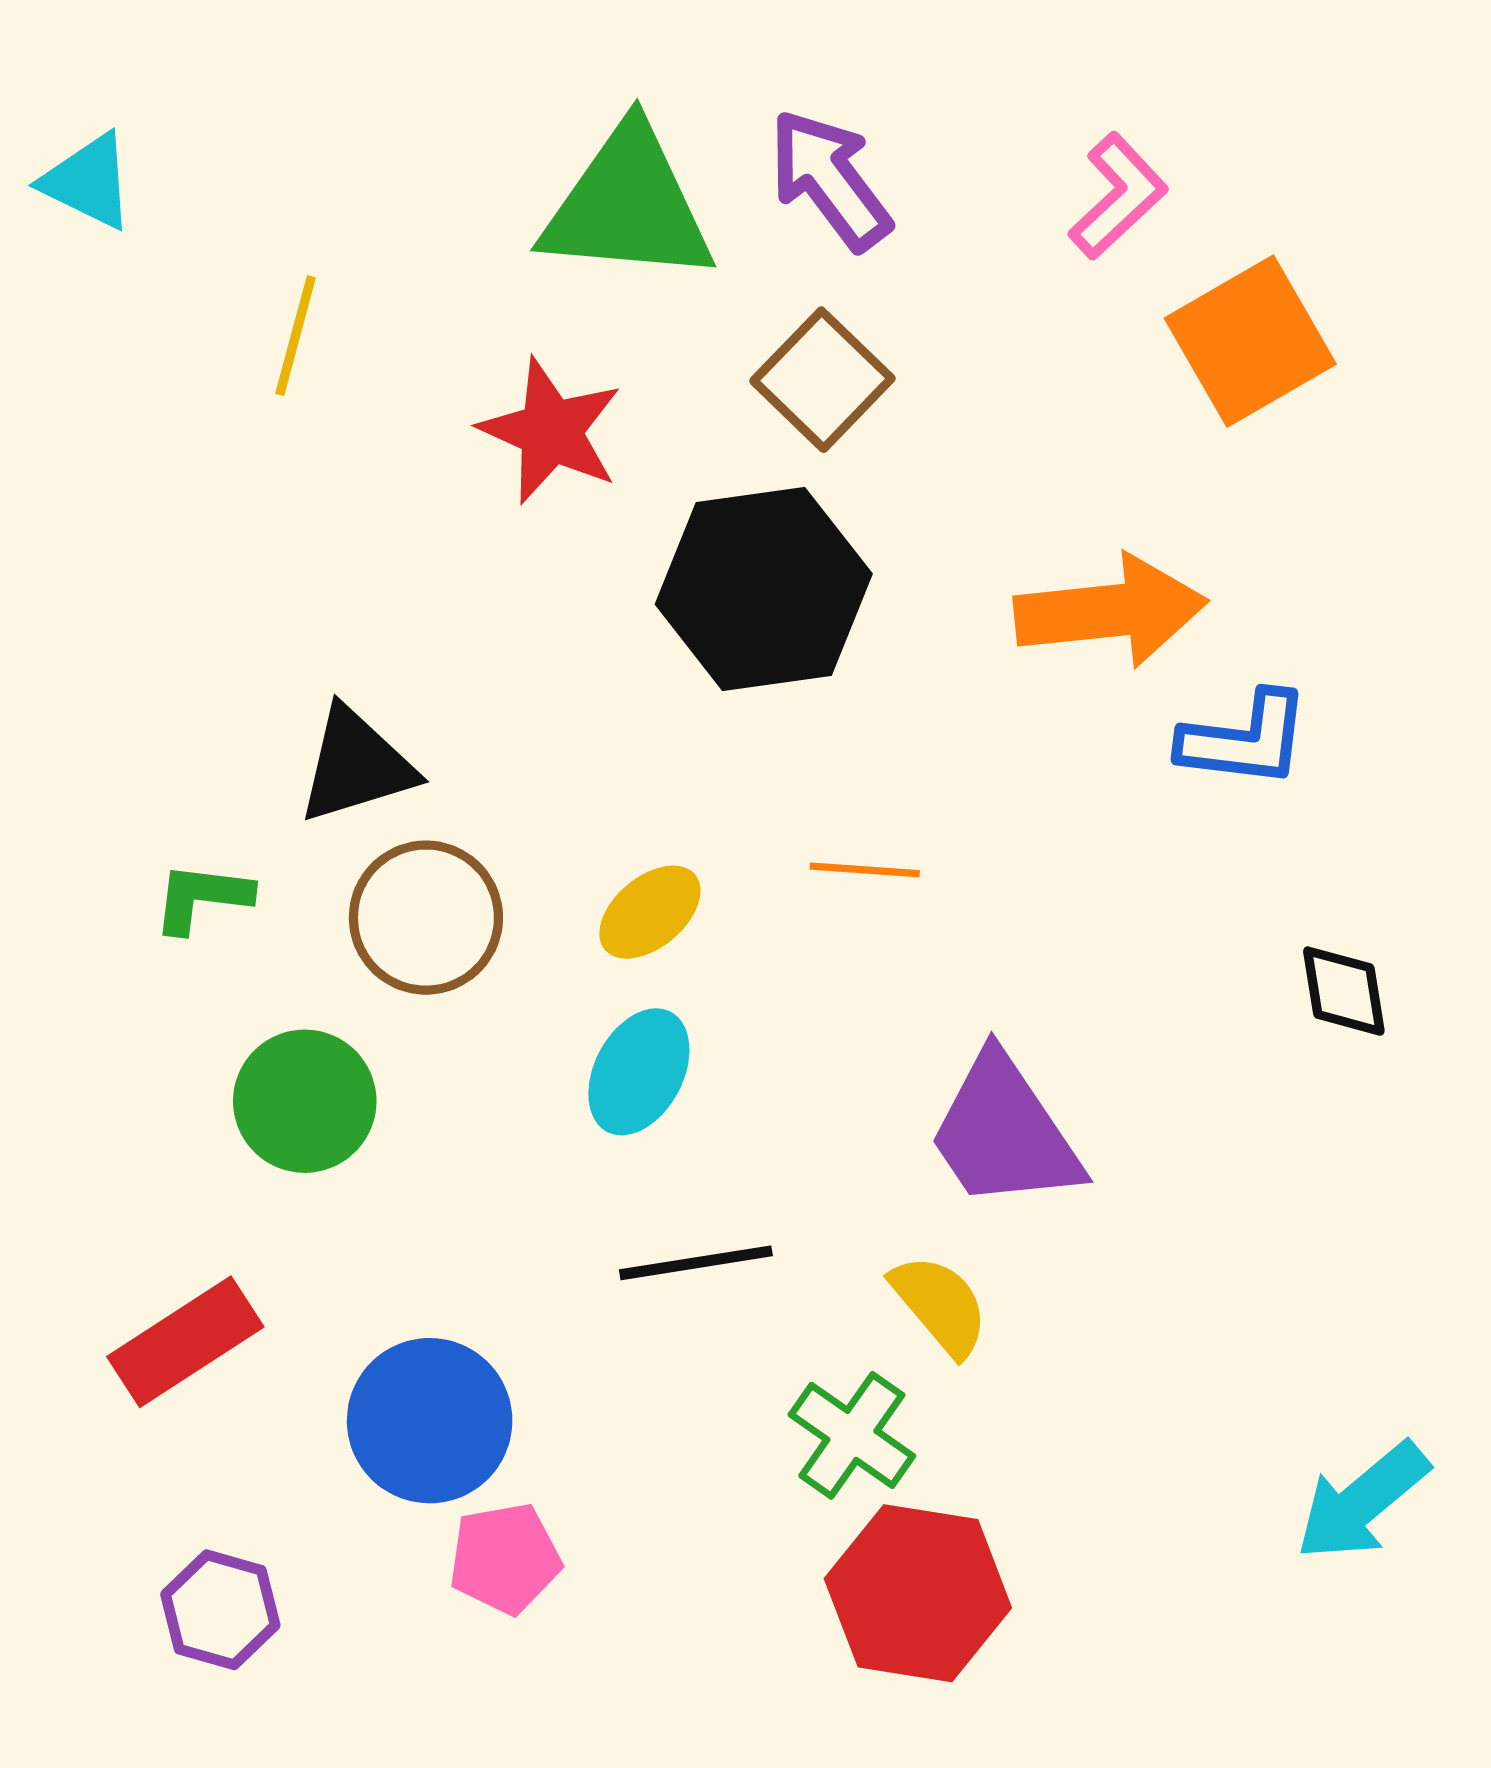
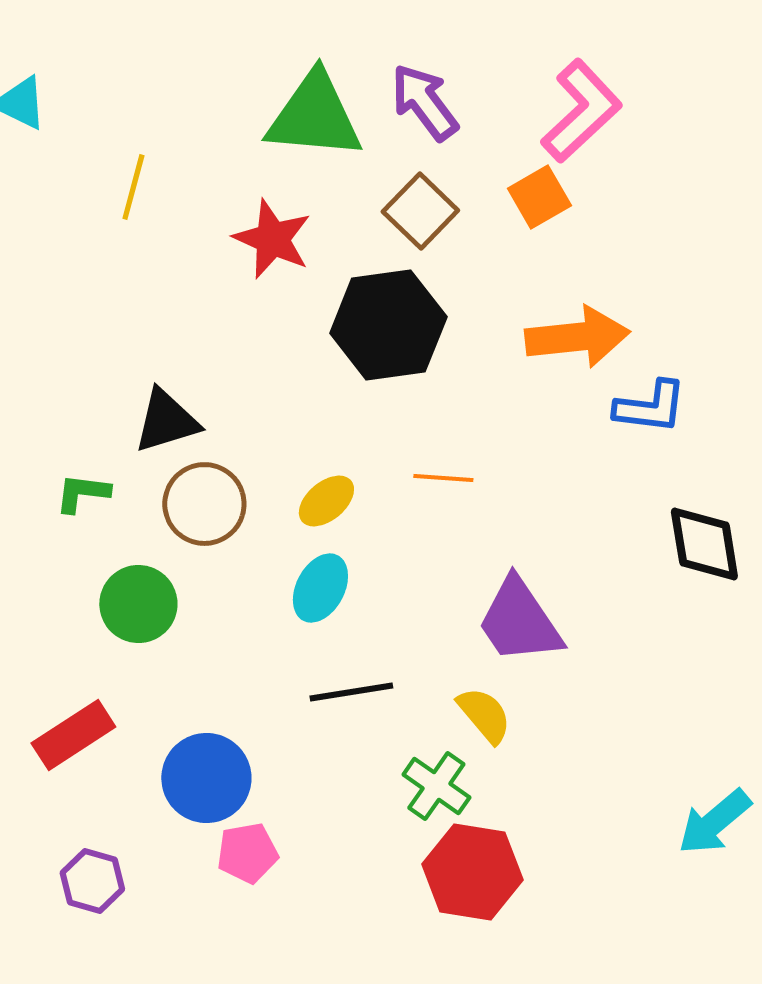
pink L-shape: (1118, 196) -> (581, 111), size x1.5
orange square: (1250, 341) -> (539, 197), moved, size x0.7
black diamond: (1344, 991) -> (704, 544), size x1.5

